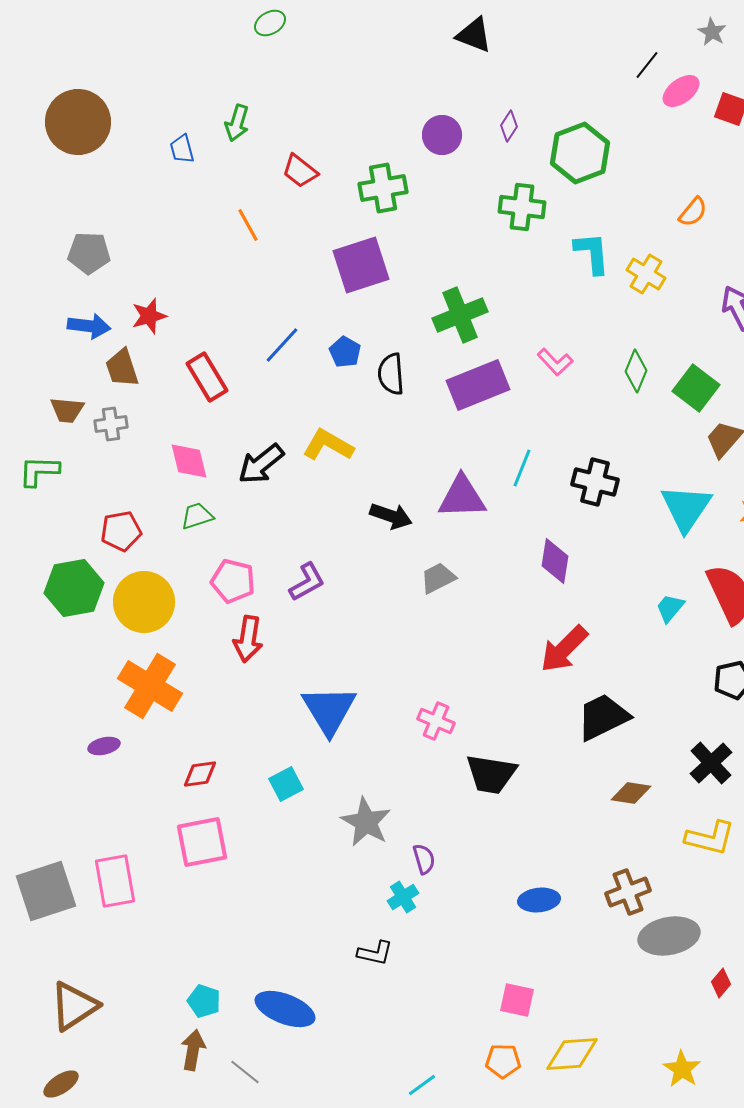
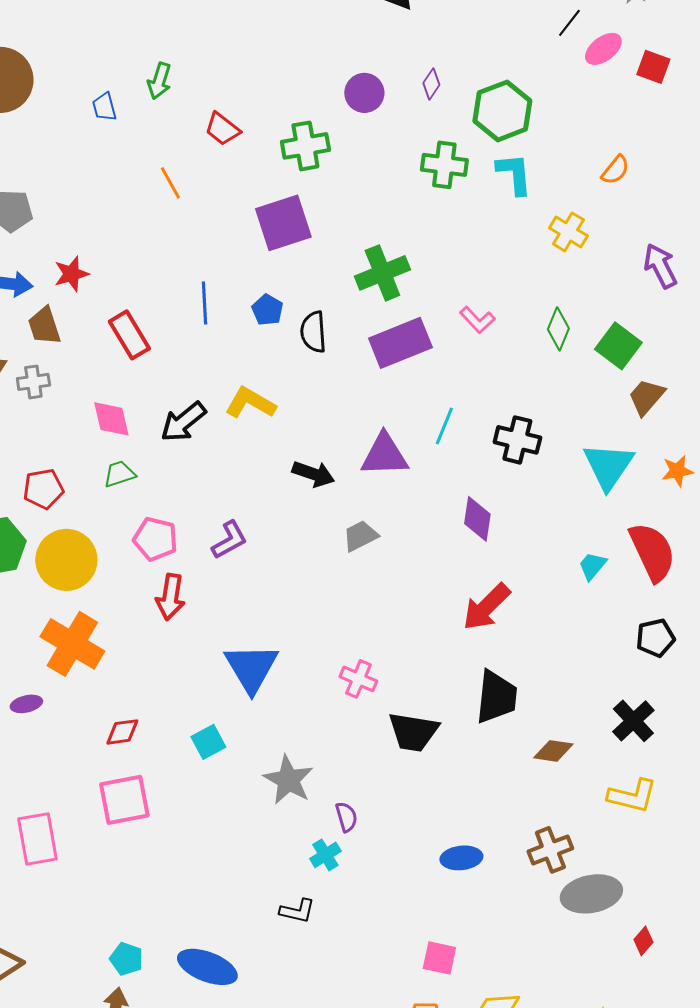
cyan L-shape: (592, 253) -> (514, 174), moved
blue line: (282, 345) -> (204, 303), turned -45
black trapezoid: (603, 717) -> (496, 697), moved, turned 122

